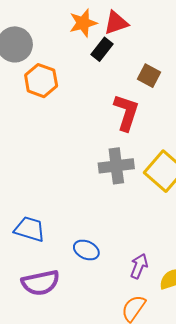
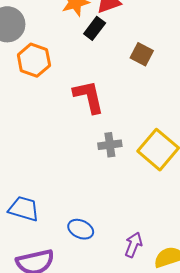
red L-shape: (126, 112) -> (89, 97), moved, turned -30
gray cross: (116, 166) -> (110, 145), size x0.7

